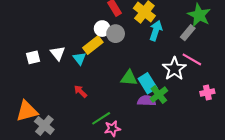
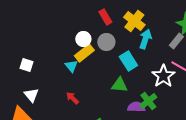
white circle: (102, 29) -> (83, 39), moved
white triangle: (58, 53) -> (31, 95), moved
white square: (33, 57) -> (26, 65), turned 32
cyan rectangle: (148, 83) -> (128, 61), moved

